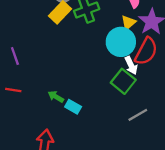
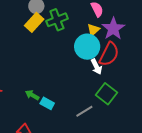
green square: (123, 81) -> (107, 94), moved
gray line: (138, 115) -> (84, 111), moved

